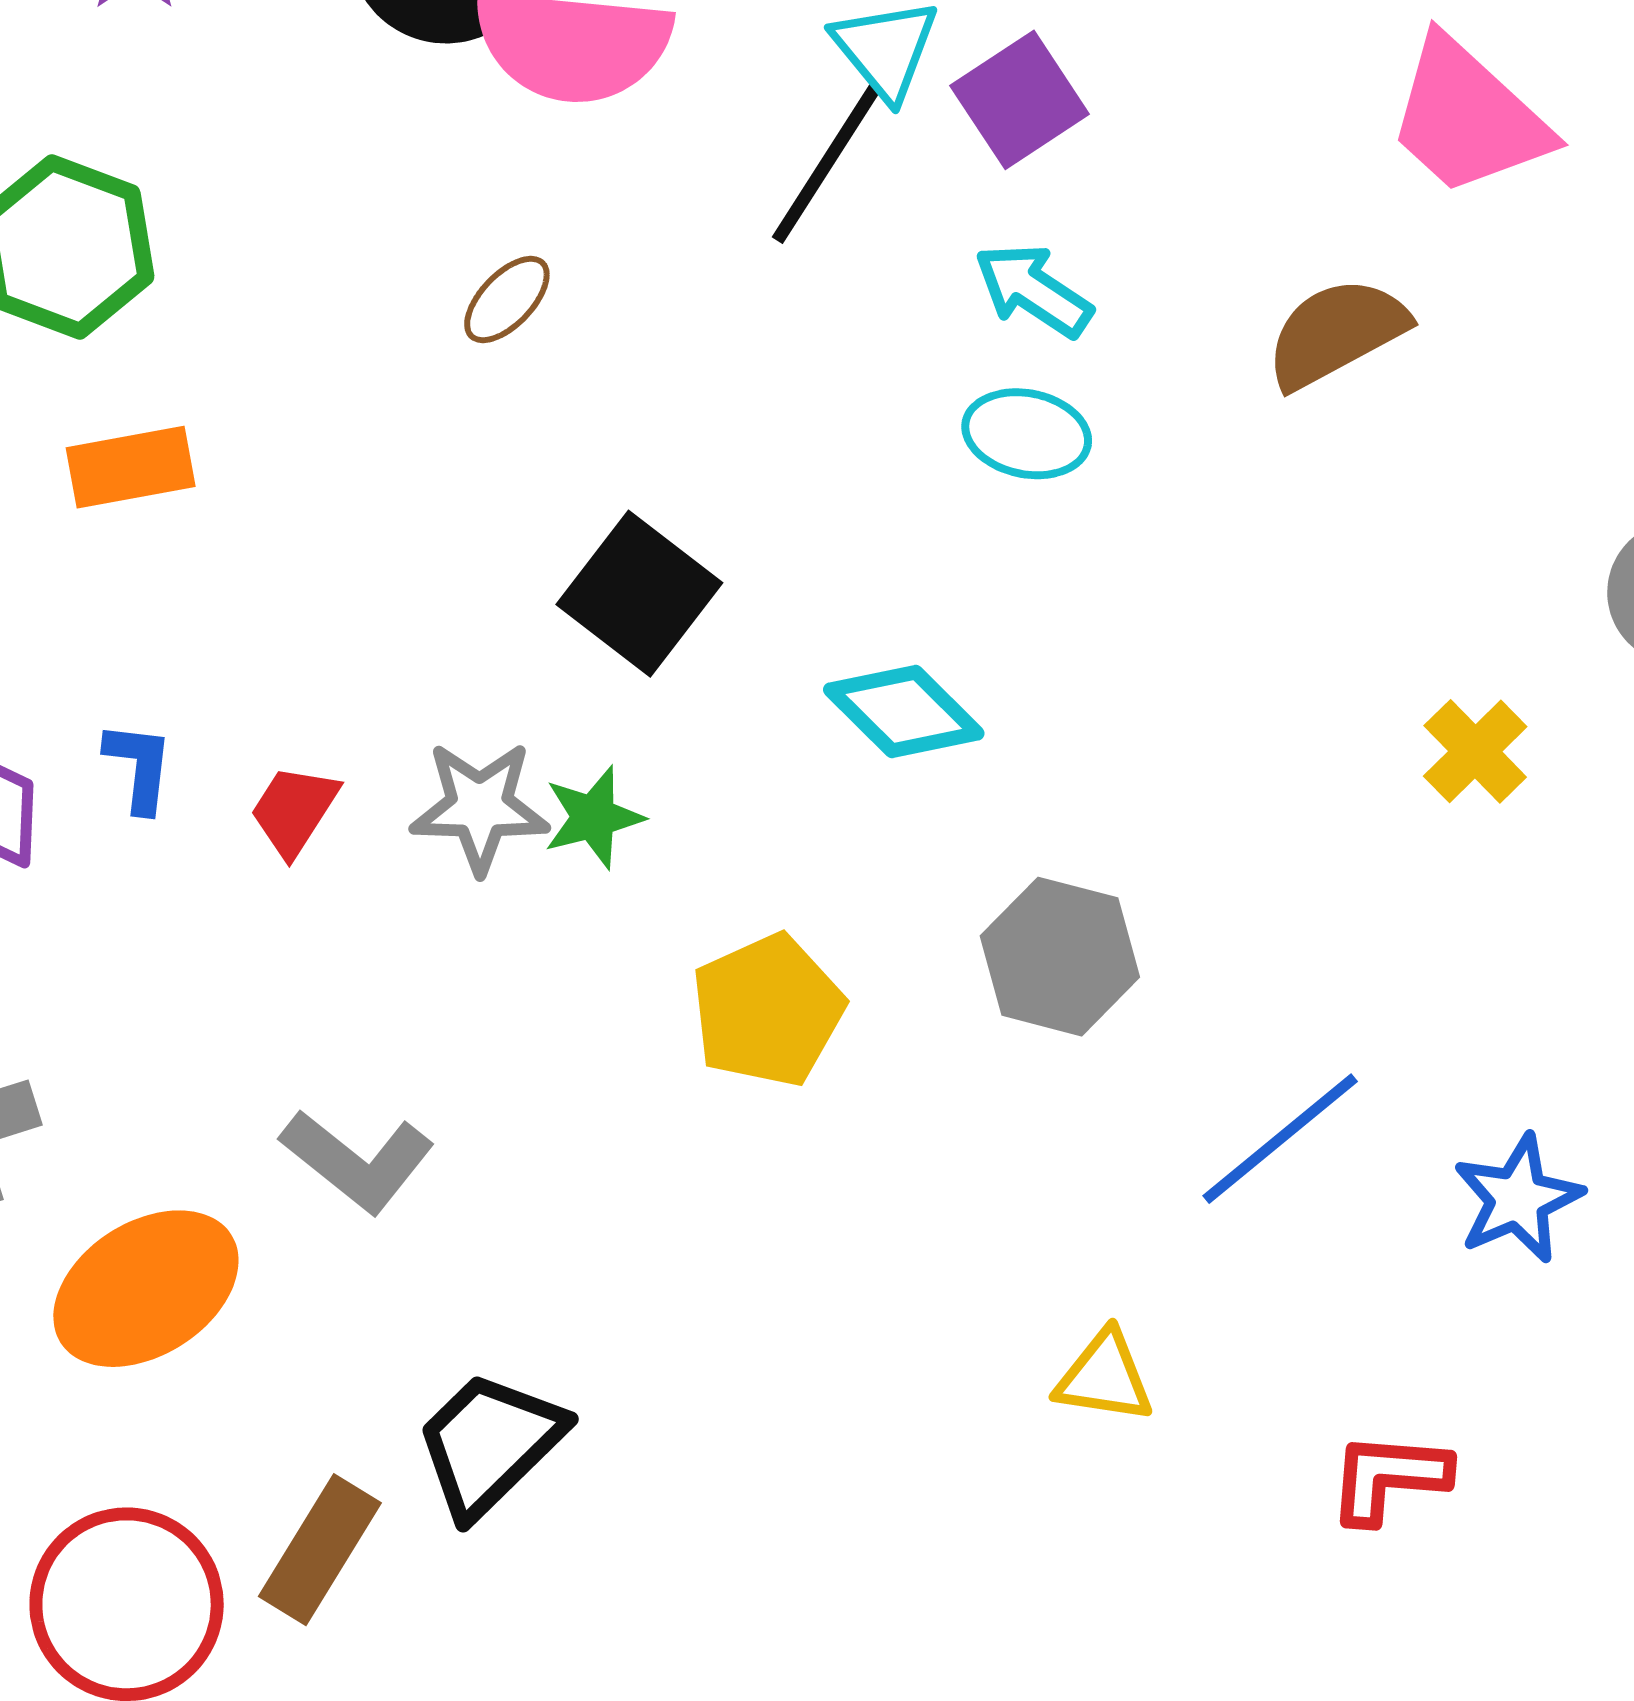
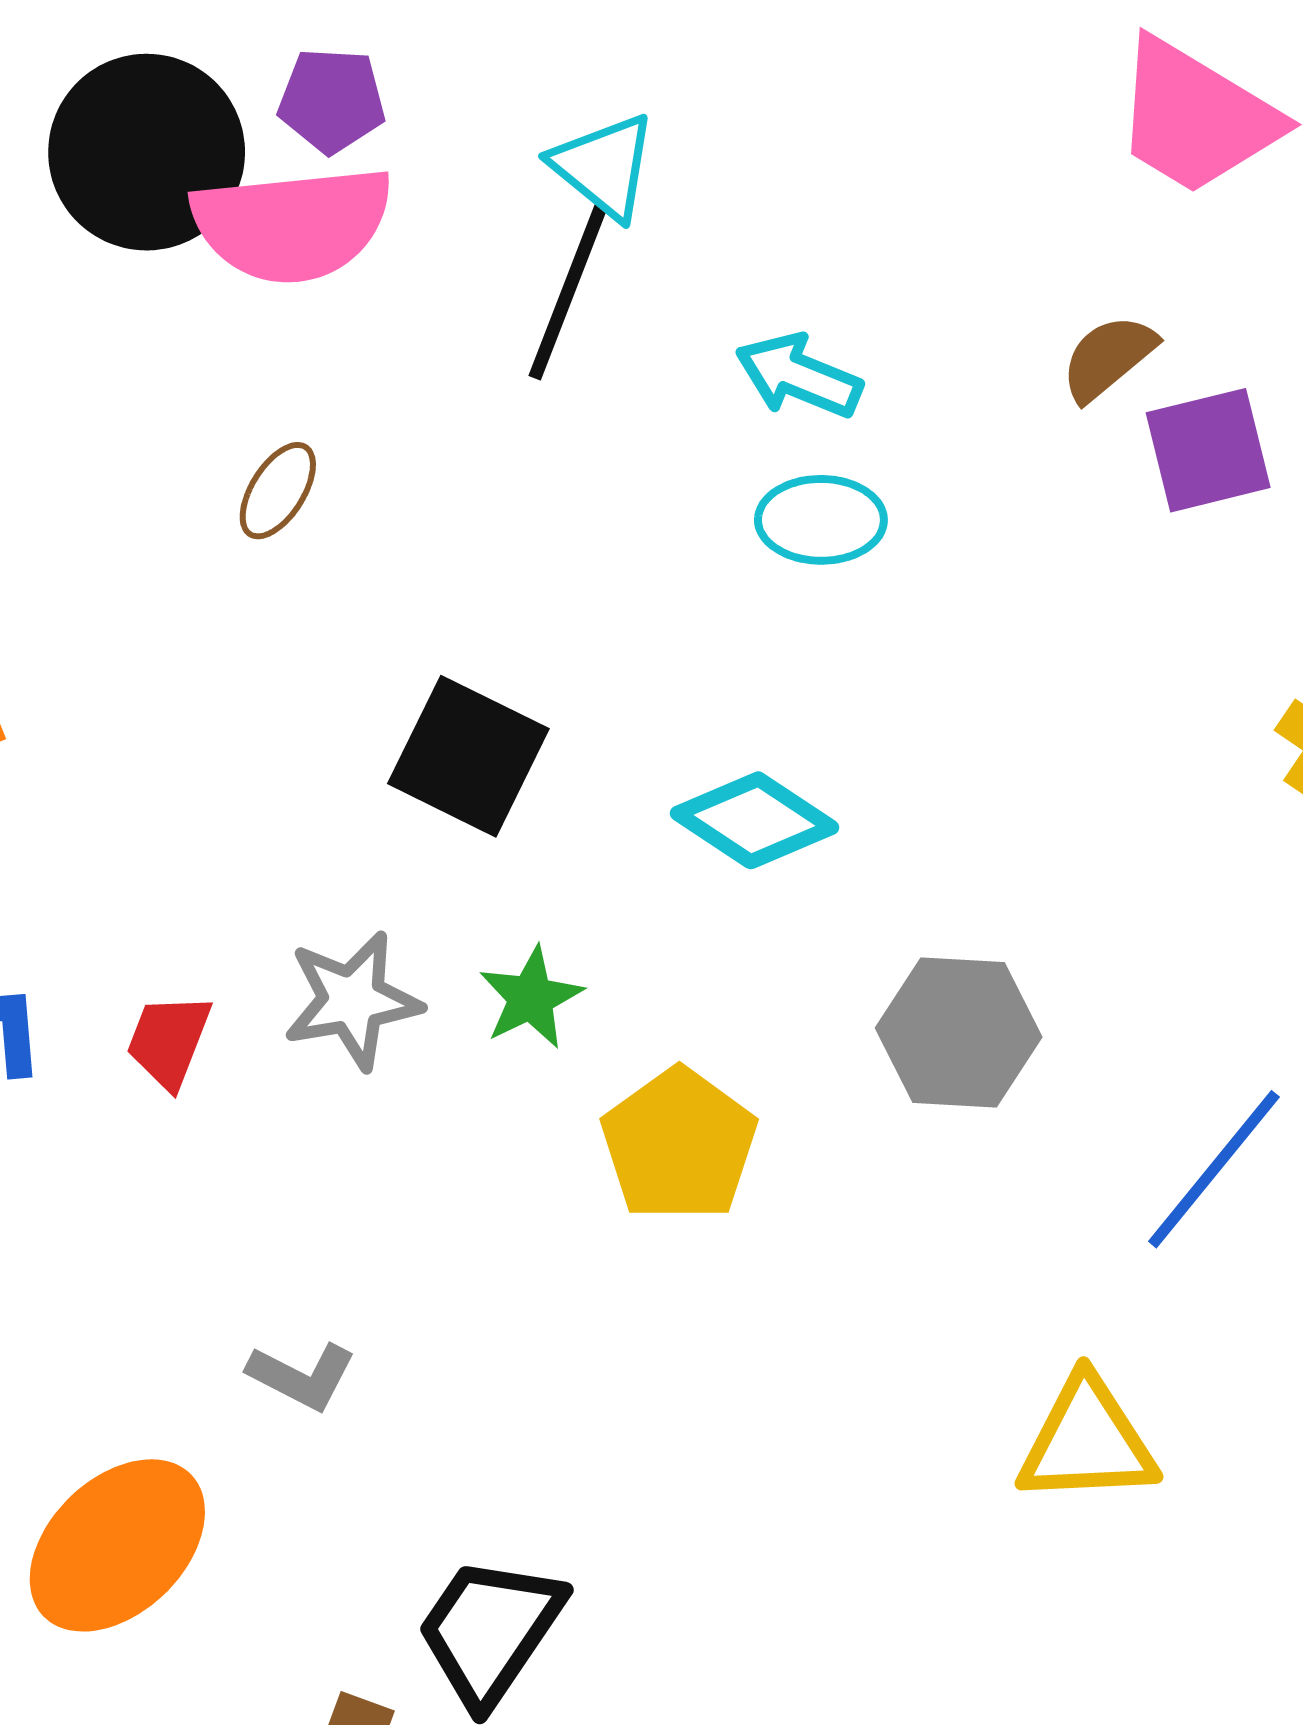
purple square: (1020, 100) -> (1208, 450), moved, turned 31
brown semicircle: (1336, 333) -> (1108, 358), size x0.7
green star: (593, 817) -> (531, 998), moved
gray L-shape: (357, 1161) -> (302, 1376), size x0.7
yellow triangle: (1105, 1377) -> (1087, 1441), size x1.4

